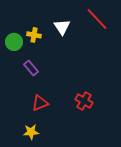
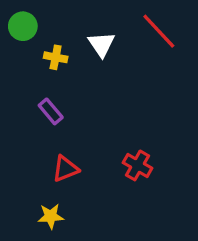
green circle: (14, 42) -> (23, 26), moved

